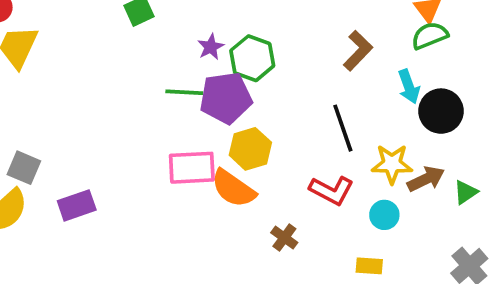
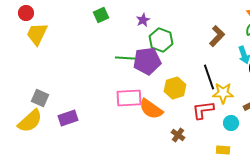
purple star: (211, 47) -> (143, 20), moved
yellow hexagon: (250, 149) -> (175, 88), moved
yellow star: (392, 164) -> (223, 93), moved
red L-shape: (332, 190) -> (203, 110), turned 145

